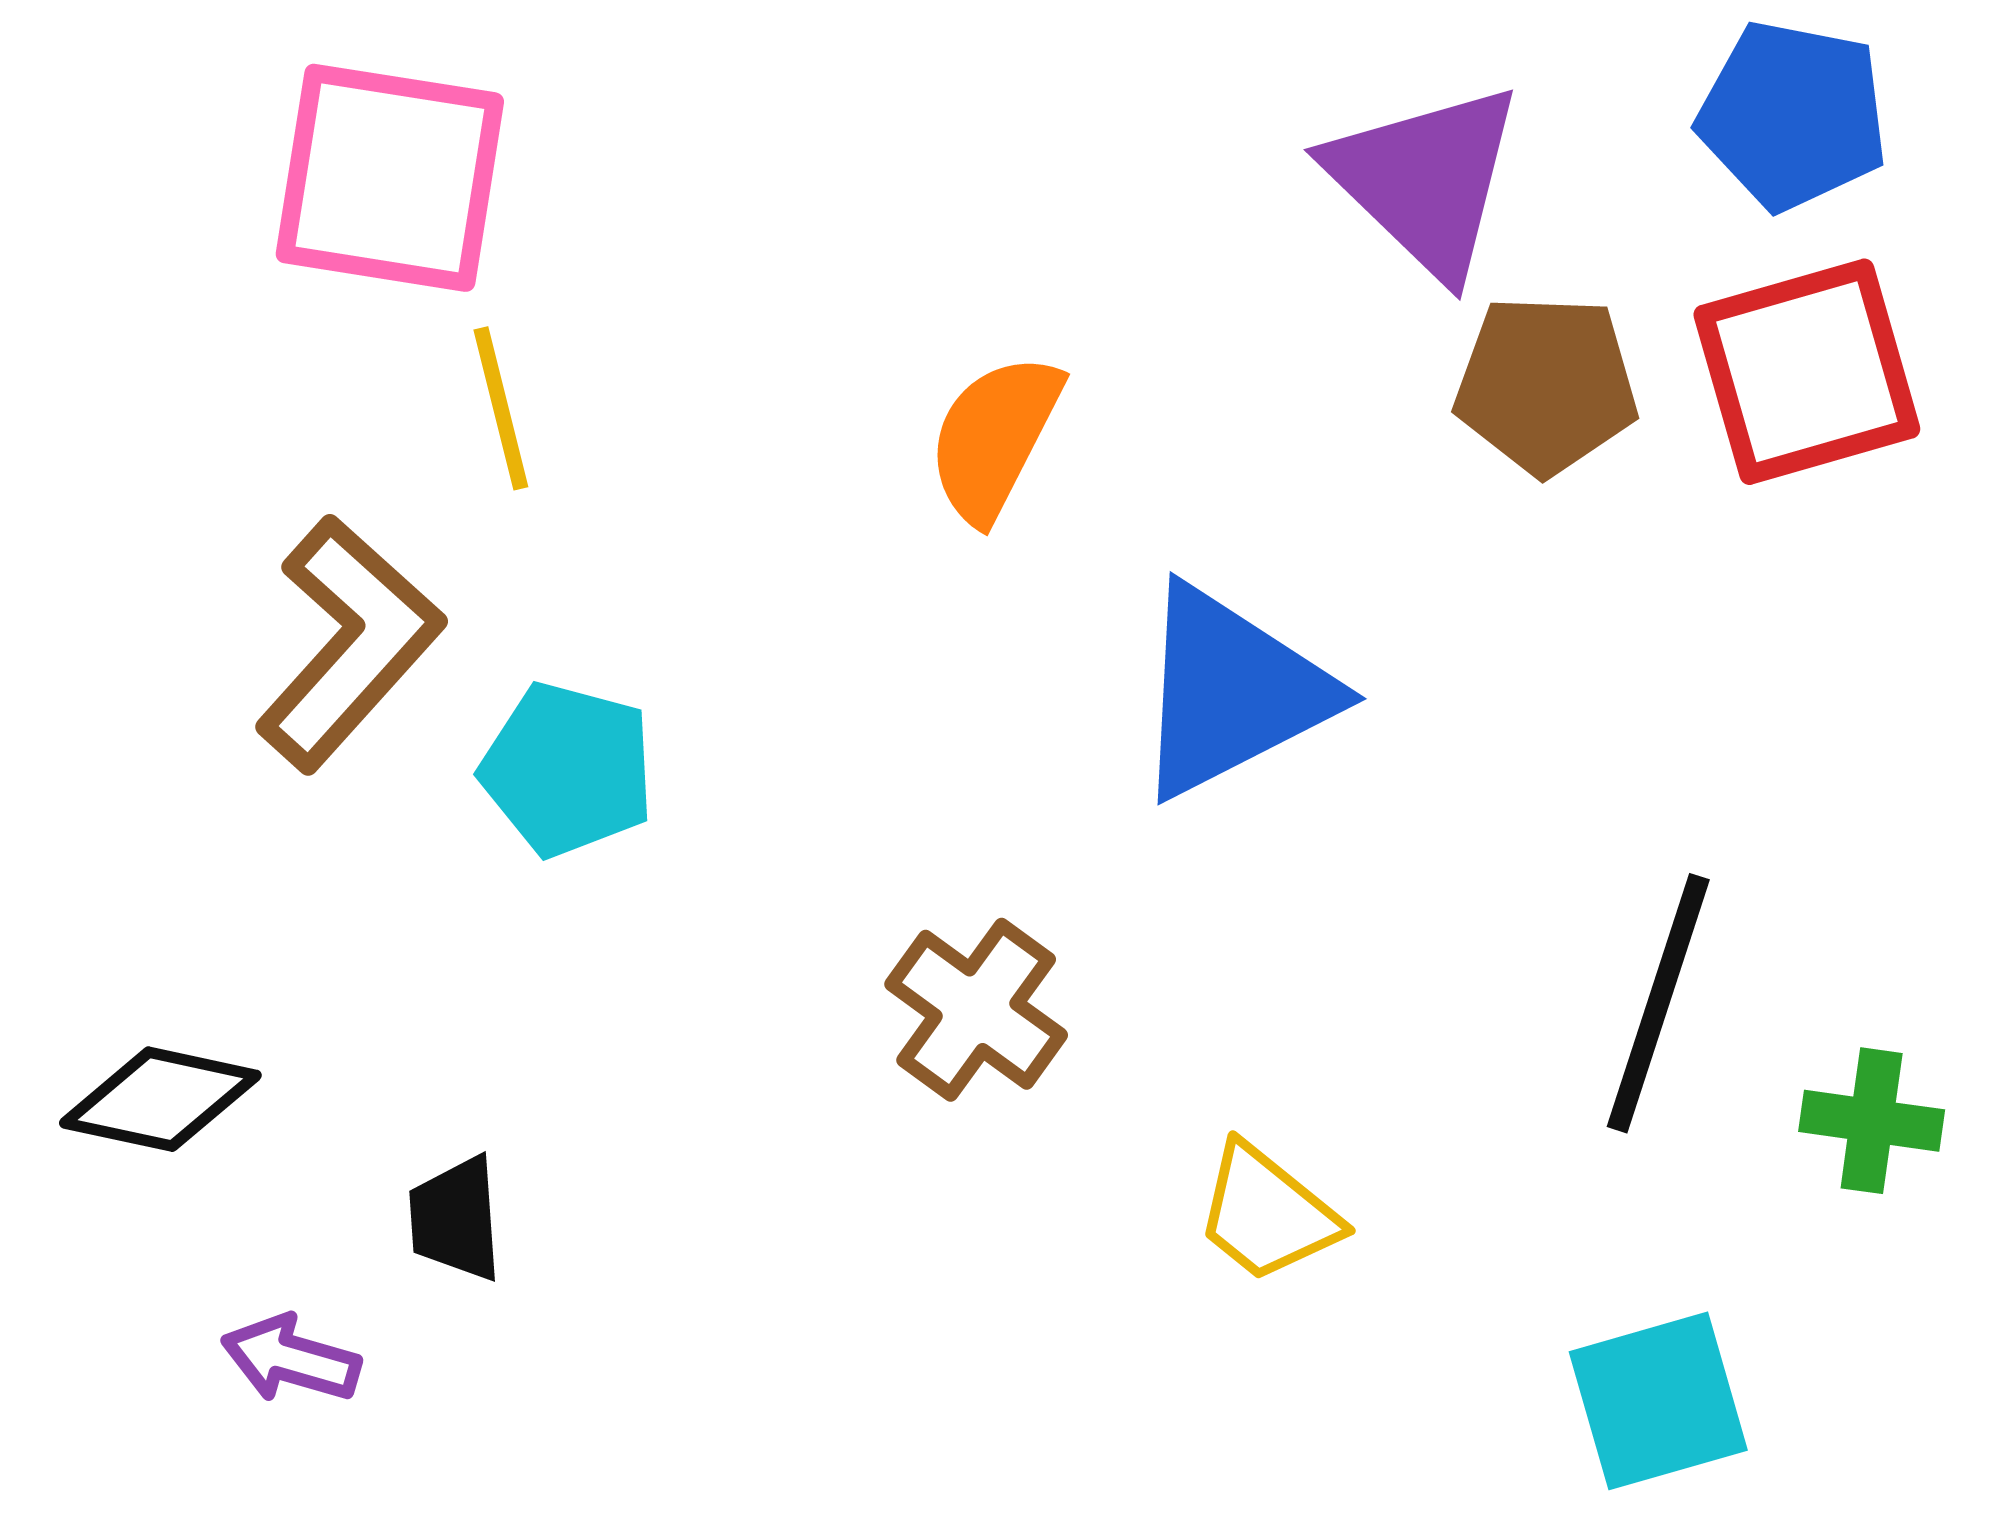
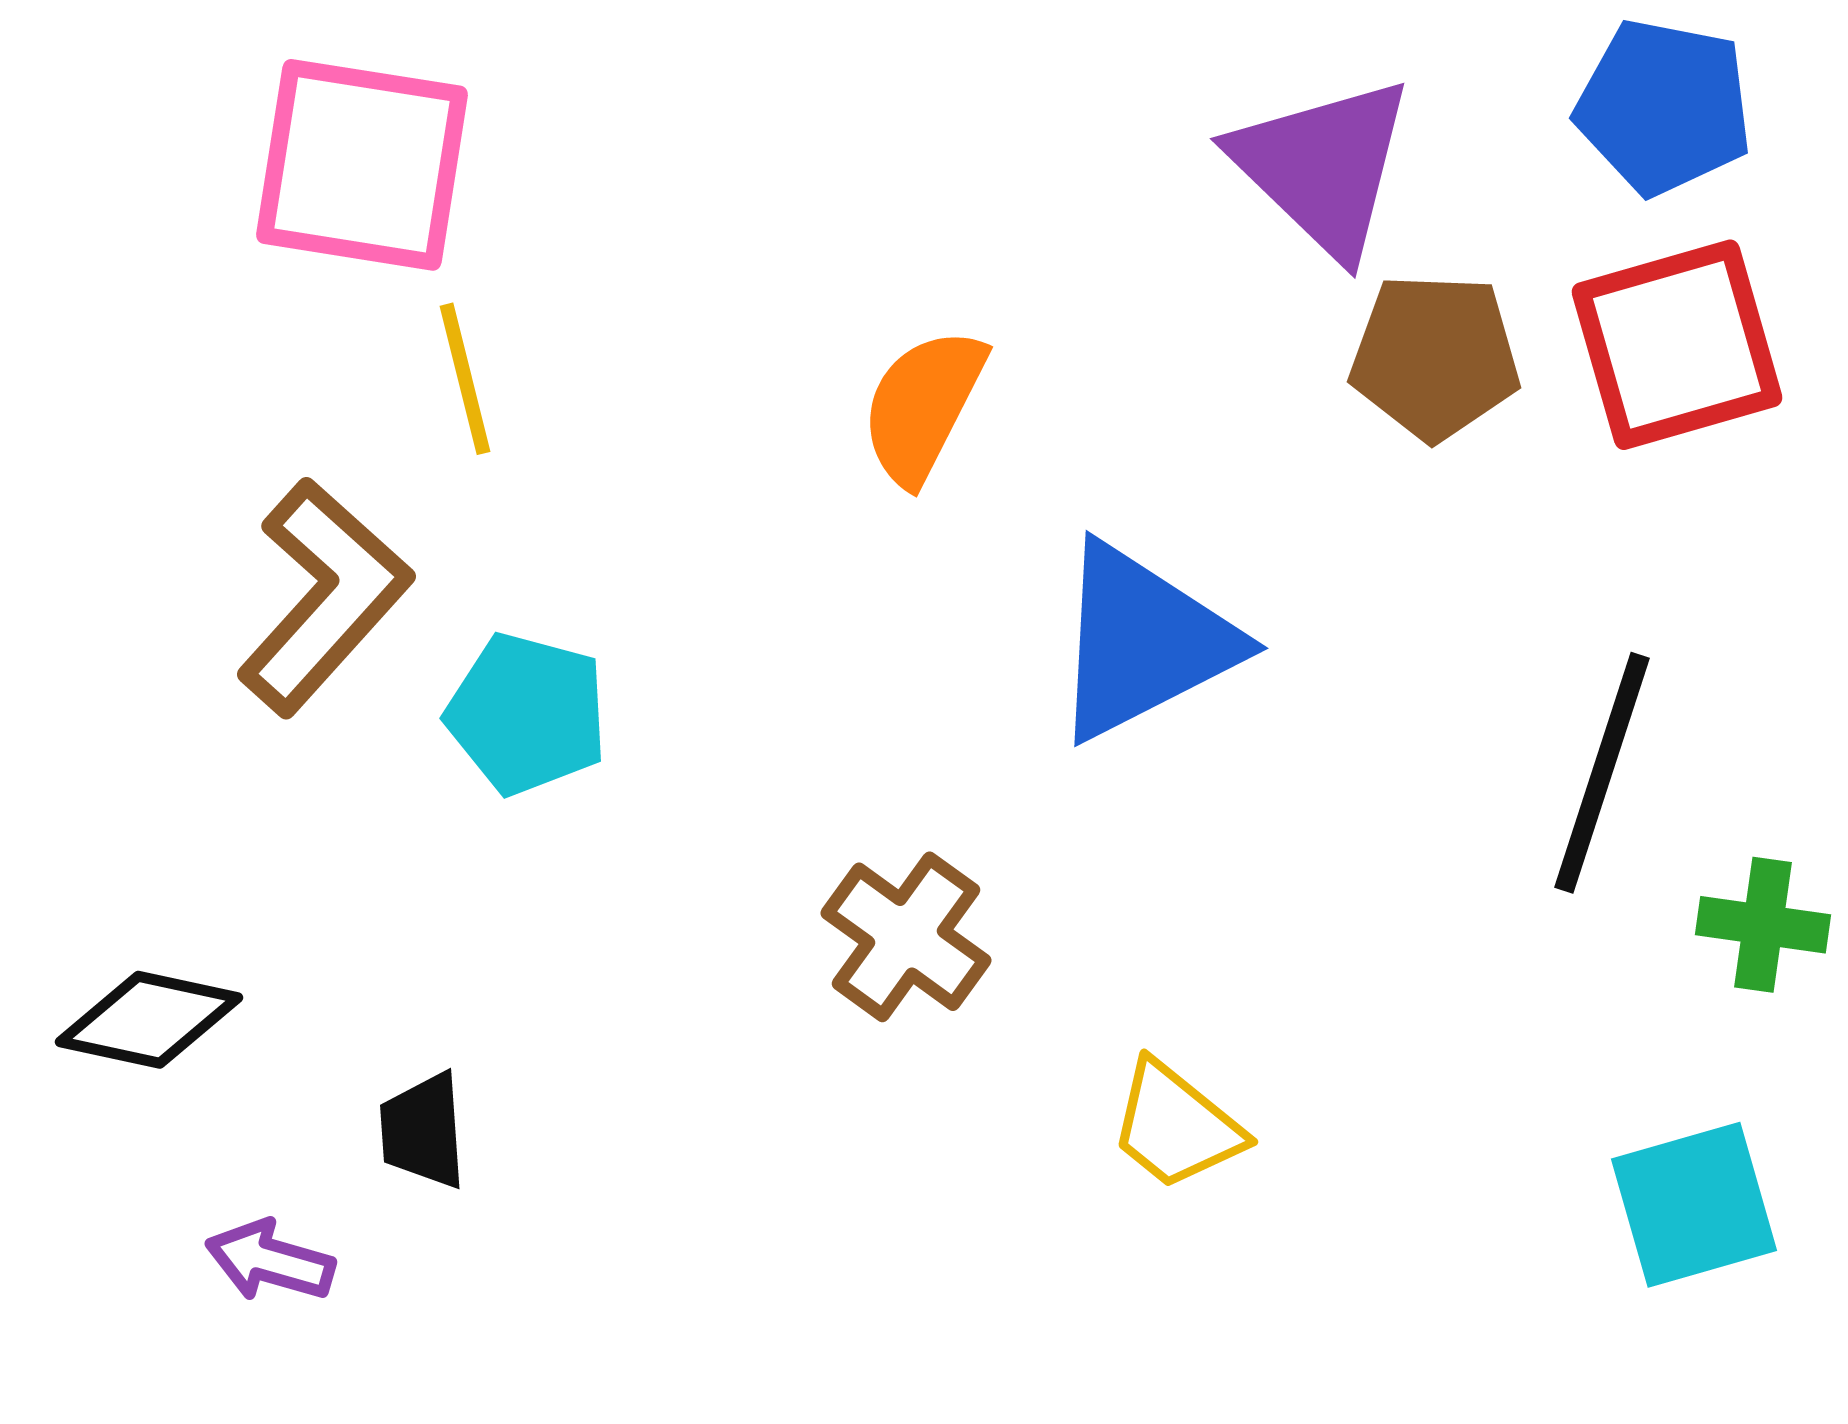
black line: (1658, 1003) -> (1602, 773), moved
green cross: (1872, 1121) -> (1763, 925), moved
cyan square: (1658, 1401) -> (1694, 1205), moved

